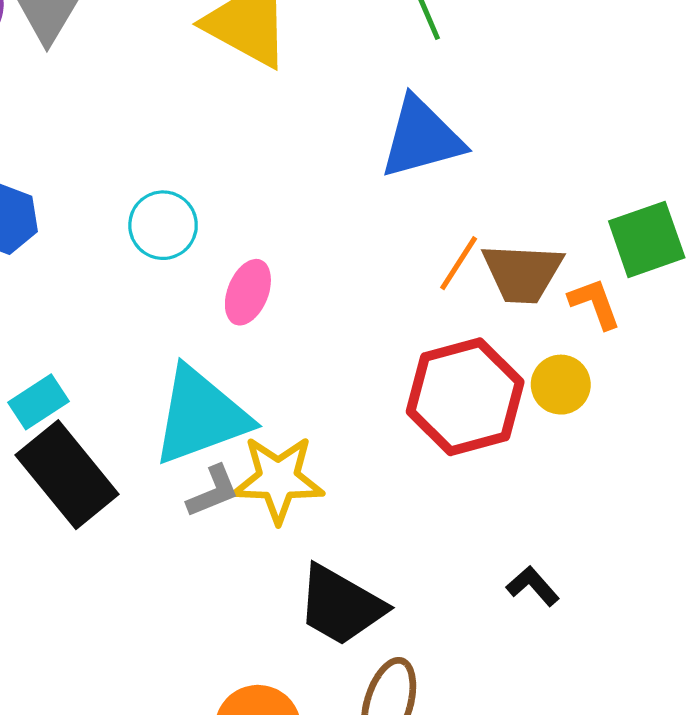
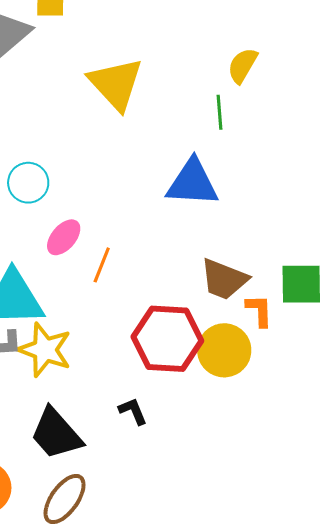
orange line: (459, 263) -> (102, 265), moved, turned -30
yellow circle: (561, 385) -> (224, 350), size x1.5
black L-shape: (533, 586) -> (133, 411), moved

